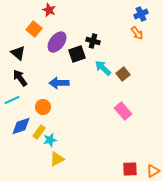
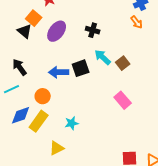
black triangle: (18, 53) -> (25, 31), moved
black square: (77, 54) -> (81, 68), moved
yellow rectangle: (39, 132) -> (39, 121), size x1.5
cyan star: (50, 140) -> (72, 123), moved

